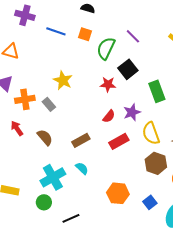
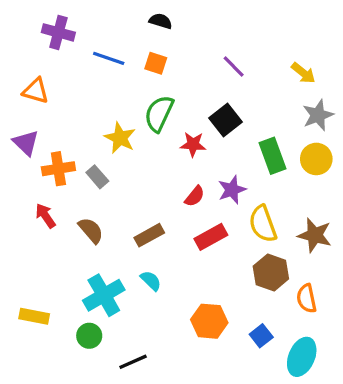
green semicircle: (106, 48) -> (159, 114), moved

